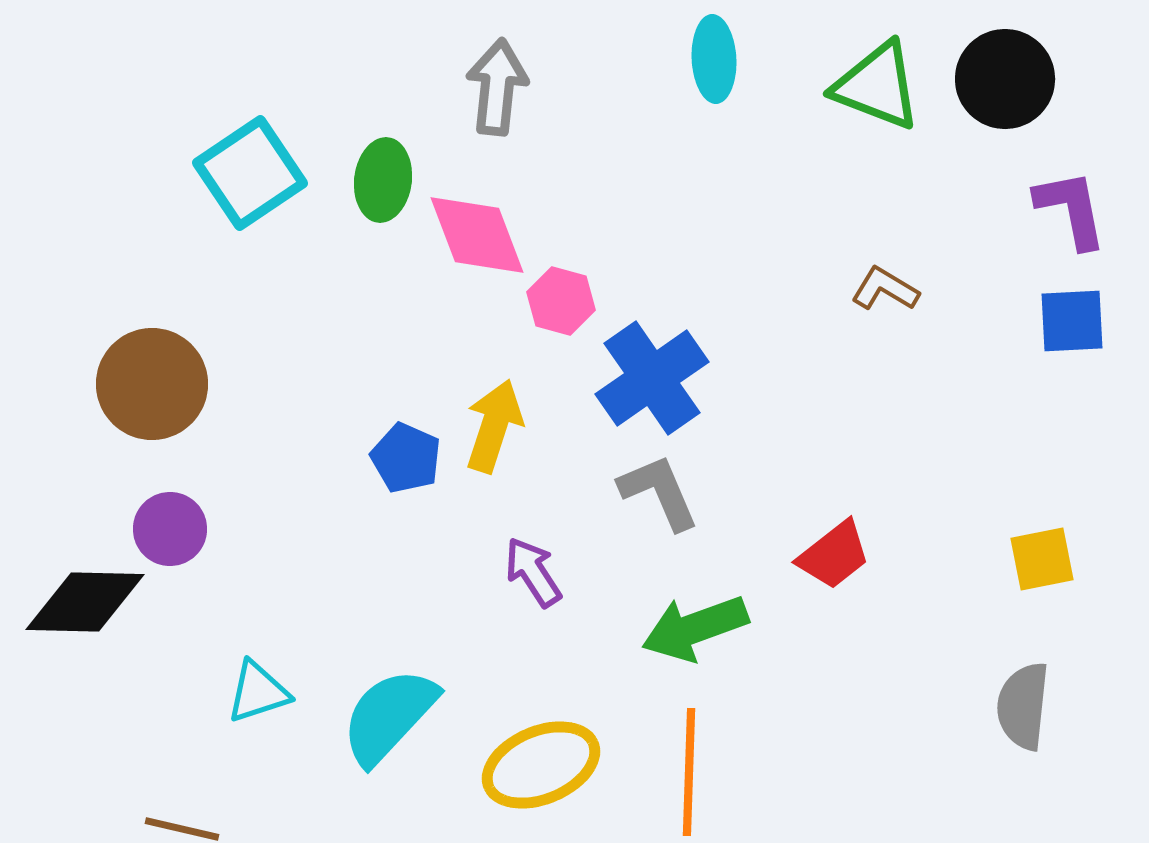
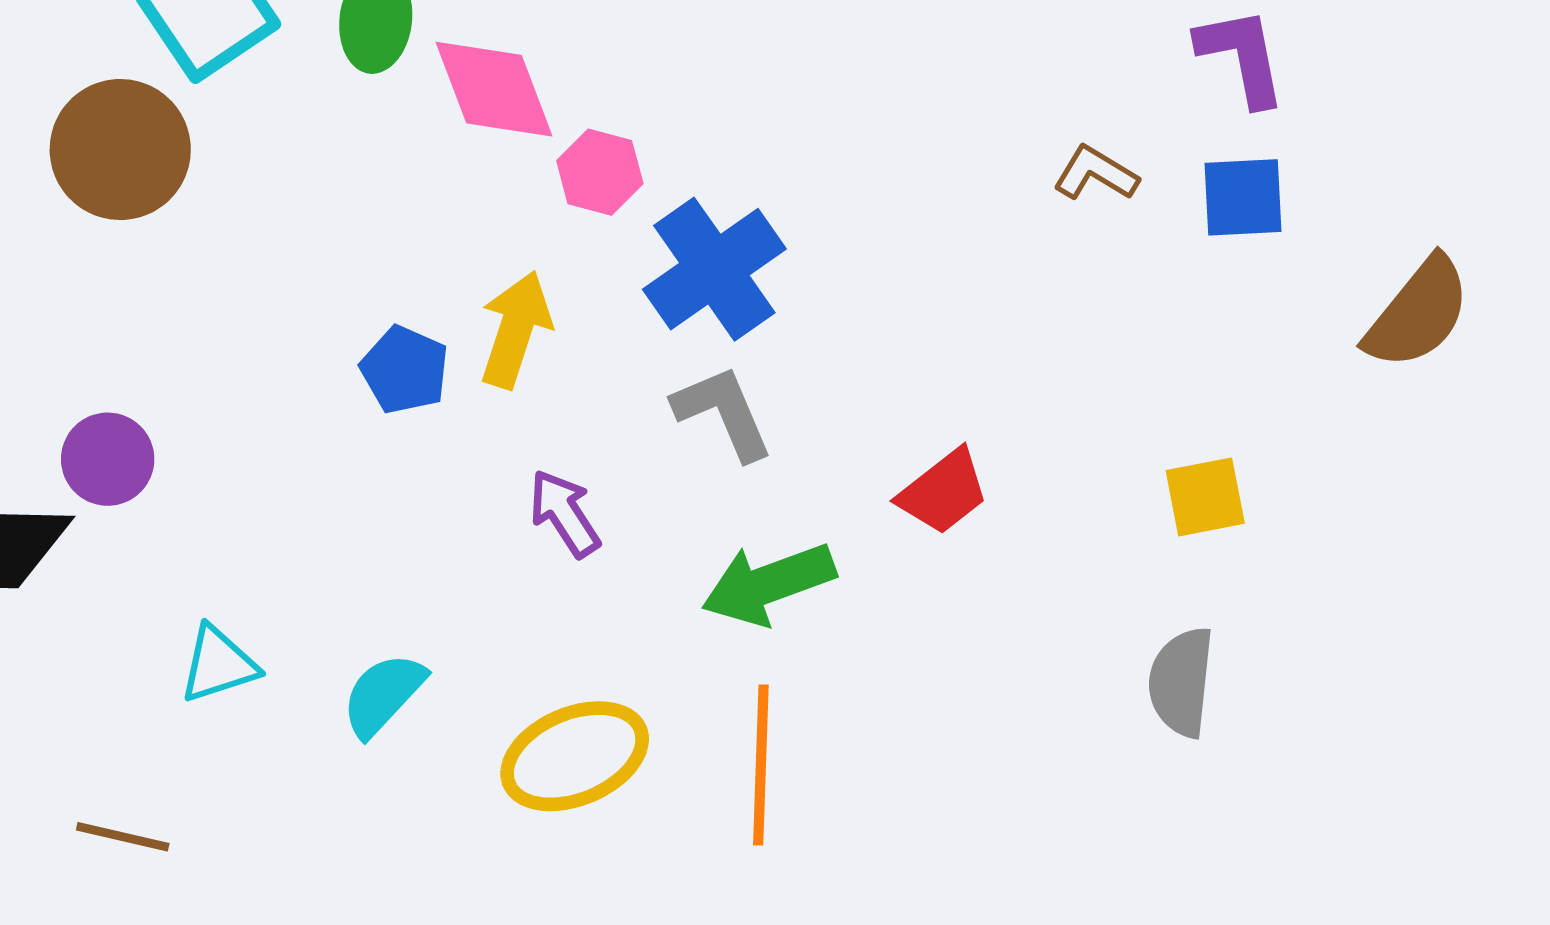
brown L-shape: (885, 289) -> (1096, 173), moved
brown circle: (152, 384) -> (120, 150), moved
cyan semicircle: (389, 716) -> (383, 695), size x0.7

